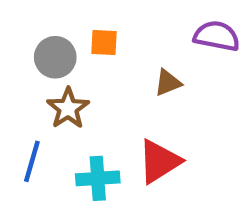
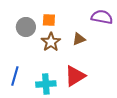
brown star: (68, 108) -> (51, 42), moved

